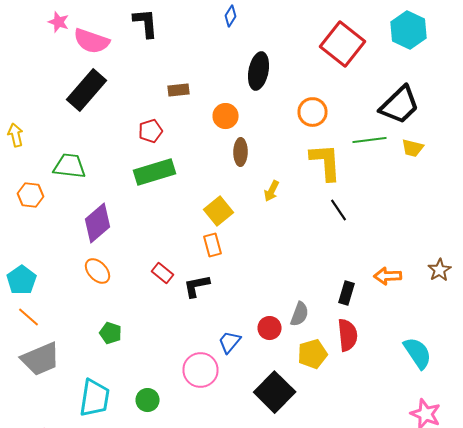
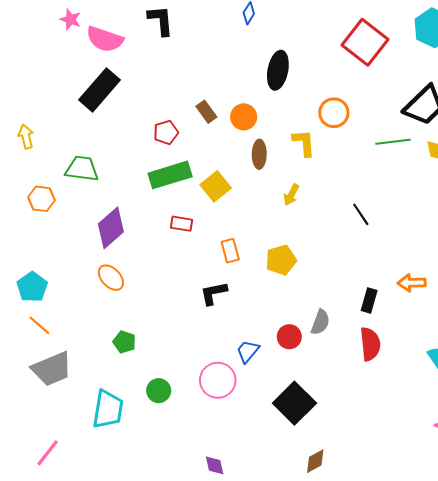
brown rectangle: (178, 90) -> (206, 112), moved, turned 60
yellow L-shape: (326, 162) -> (304, 143), moved, size x0.7
yellow square: (218, 211) -> (216, 186), moved
red rectangle: (162, 273) -> (181, 224), moved, turned -30
yellow pentagon: (312, 354) -> (281, 260), moved
green circle: (148, 400) -> (159, 391), moved

